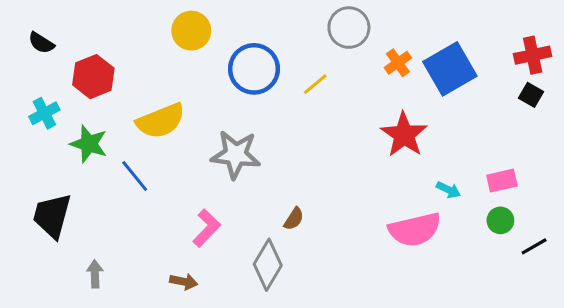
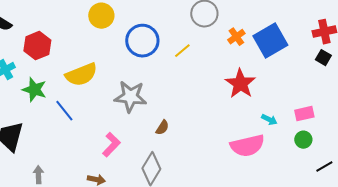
brown semicircle: (294, 219) -> (162, 128), moved
black line: (534, 246) -> (324, 167), moved

